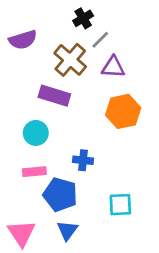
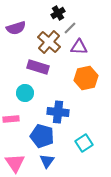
blue cross: (83, 160) -> (58, 112), size x1.5
pink rectangle: (34, 172) -> (11, 119), moved
cyan square: (120, 205) -> (84, 143), turned -30

